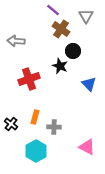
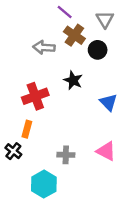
gray arrow: (16, 41) -> (44, 47), moved
black circle: (73, 51) -> (98, 50), moved
orange rectangle: (35, 117) -> (27, 129), moved
pink triangle: (87, 147) -> (106, 151), moved

